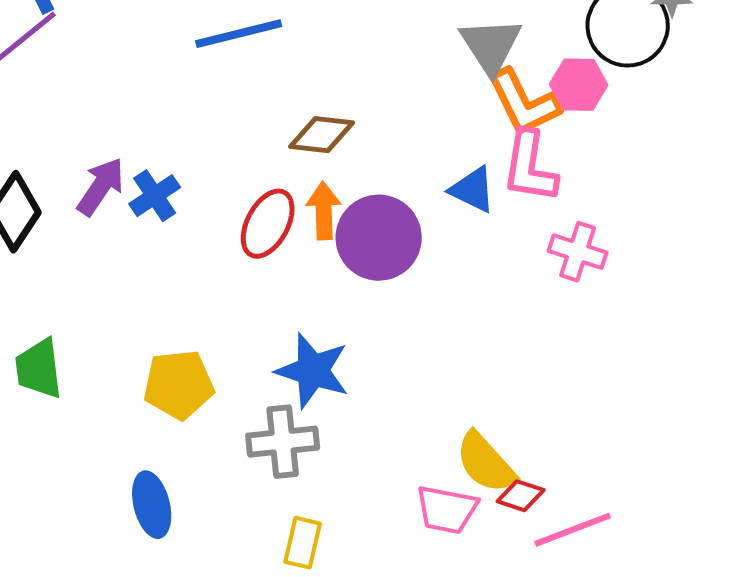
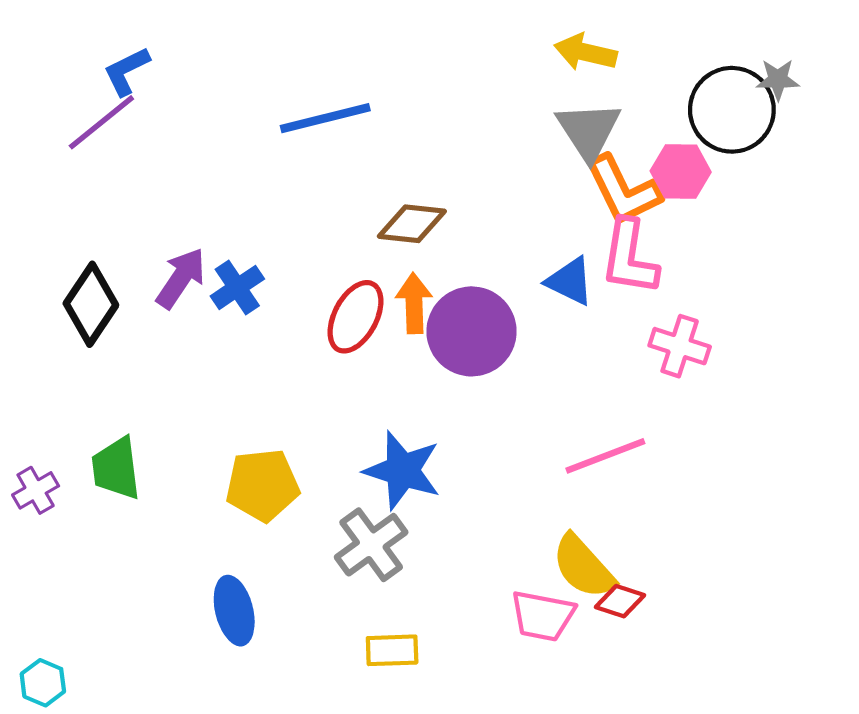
gray cross: (283, 442) -> (371, 545), turned -30
pink line: (573, 530) -> (605, 456), moved
yellow rectangle: (303, 543) -> (392, 650), turned 75

